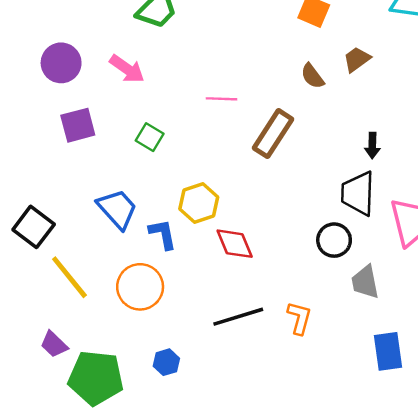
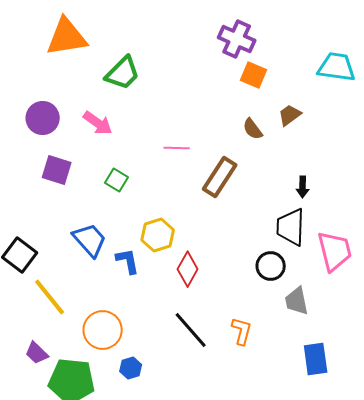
purple square: (78, 125) -> (57, 170), turned 32
red diamond: (235, 244) -> (188, 269), turned 52
orange circle: (140, 287) -> (103, 330), moved
black line: (238, 317) -> (191, 330), turned 66

